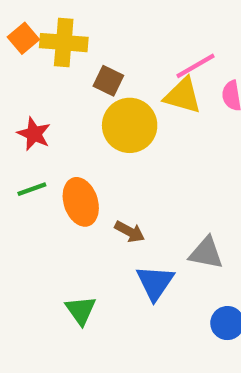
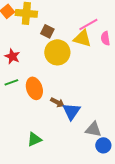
gray triangle: (206, 253) -> (93, 129), moved
blue triangle: (155, 283) -> (71, 111), moved
green triangle: (81, 310) -> (34, 139), turned 42

